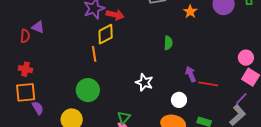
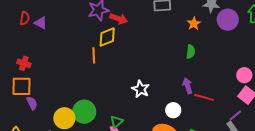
red semicircle: (25, 36) -> (25, 18), moved
green semicircle: (168, 43) -> (191, 52), moved
green circle: (88, 90) -> (84, 112), moved

